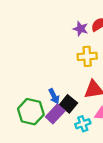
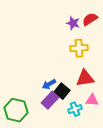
blue arrow: (54, 96) -> (49, 84), turned 88
green hexagon: (31, 112) -> (16, 110), moved

